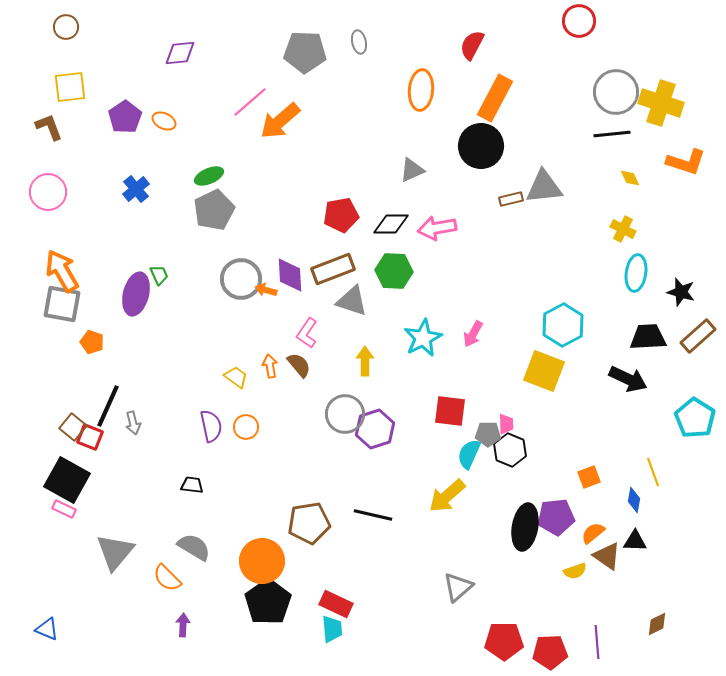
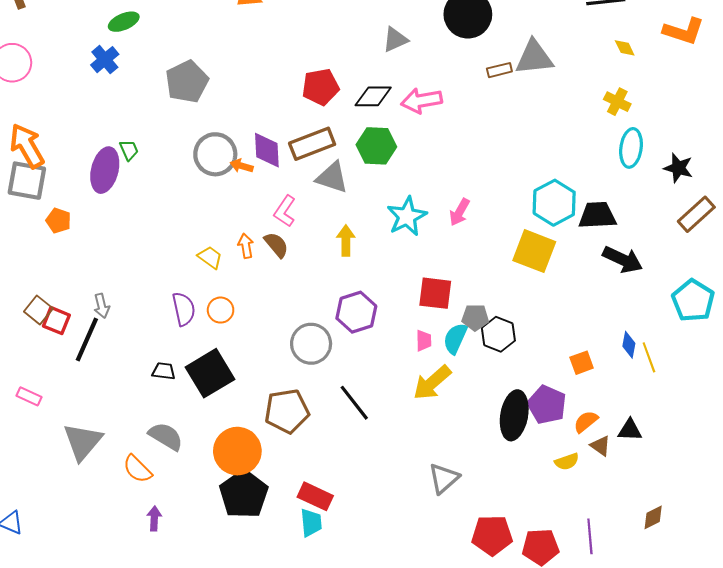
green ellipse: (209, 176) -> (124, 22), moved
black trapezoid: (648, 337) -> (597, 215), moved
black line: (108, 406) -> (87, 340), moved
gray circle: (345, 414) -> (311, 344), moved
pink trapezoid: (506, 424) -> (424, 341), moved
black square: (67, 480) -> (210, 373), moved, turned 30
blue diamond: (634, 500) -> (629, 345), moved
black line: (373, 515) -> (354, 403), turned 39
purple pentagon: (556, 517) -> (547, 405), turned 30
brown triangle: (607, 556) -> (600, 446), size x0.7

